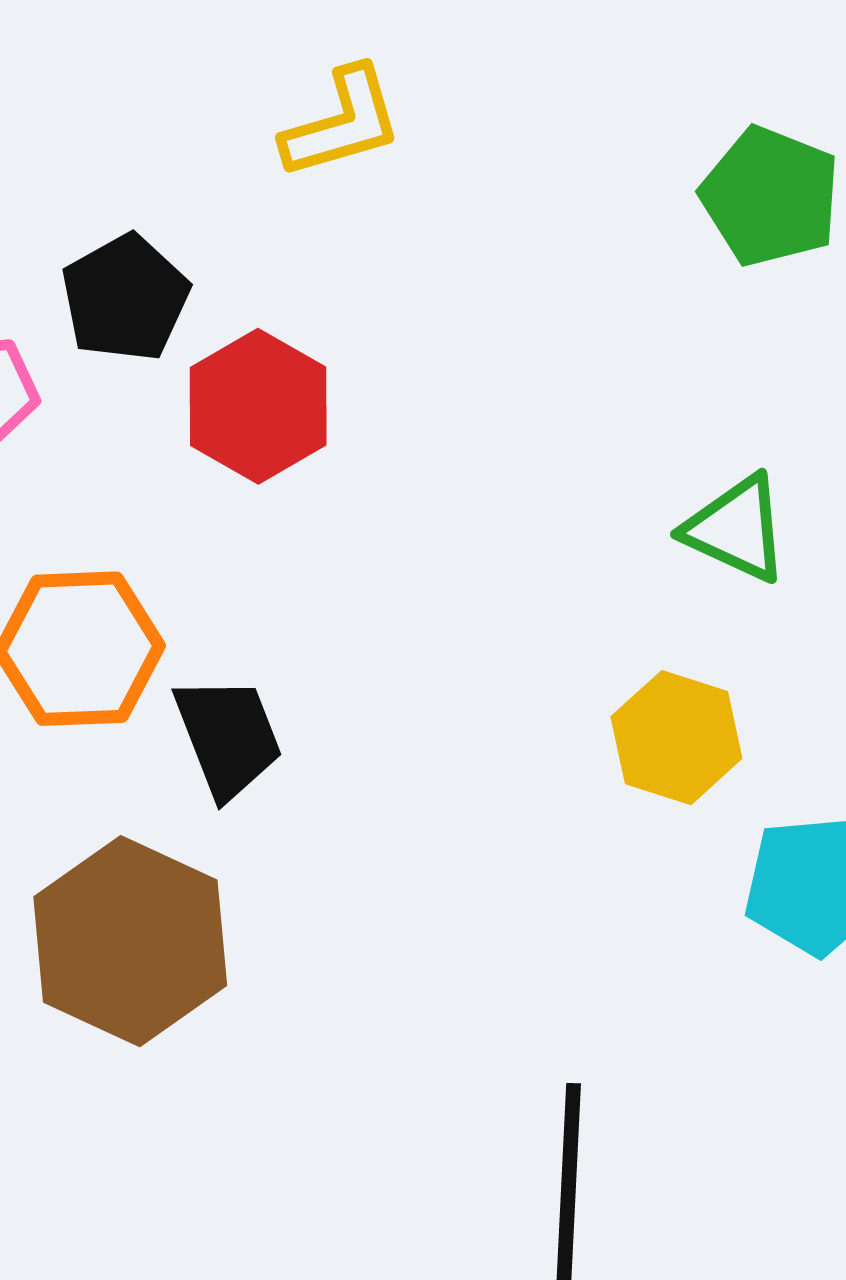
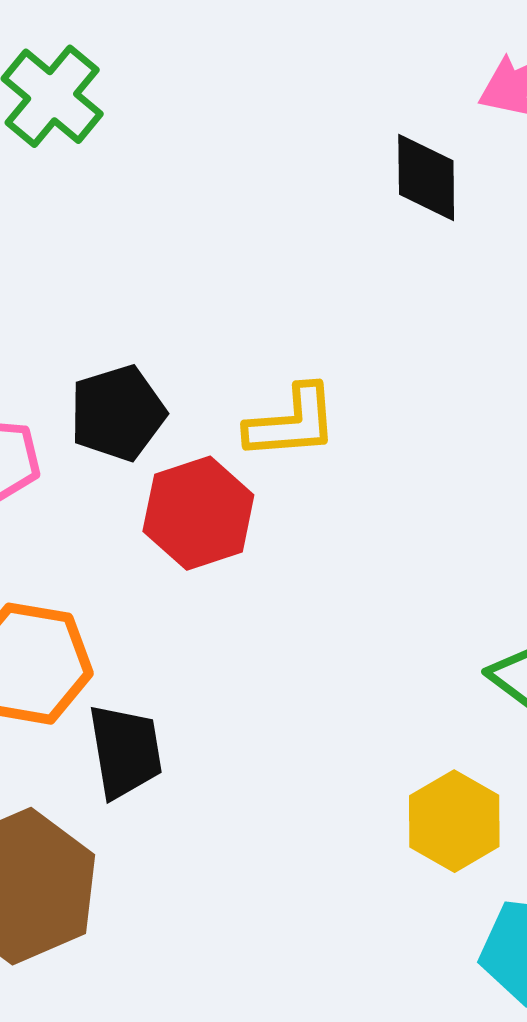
yellow L-shape: (342, 123) -> (292, 422), moved

